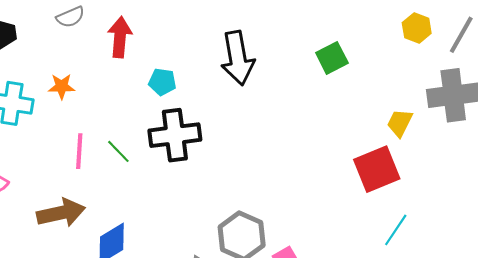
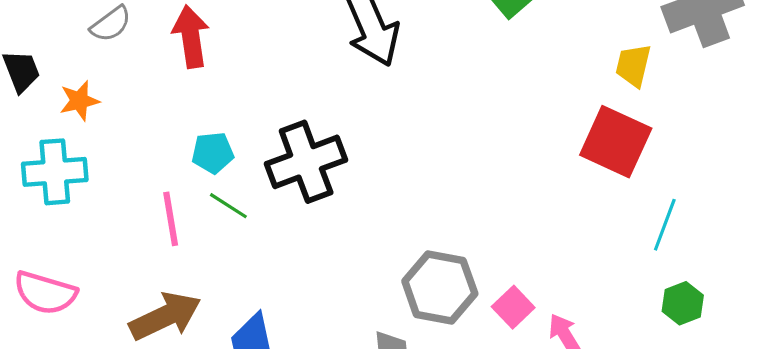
cyan pentagon: (162, 82) -> (213, 153), moved
orange star: (62, 86) -> (79, 101), moved
red square: (377, 169) -> (616, 142), turned -30

